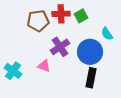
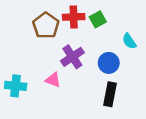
brown pentagon: (38, 21) -> (46, 25), turned -30
blue circle: (90, 52) -> (109, 63), size x0.7
cyan cross: (13, 71) -> (16, 86), turned -30

